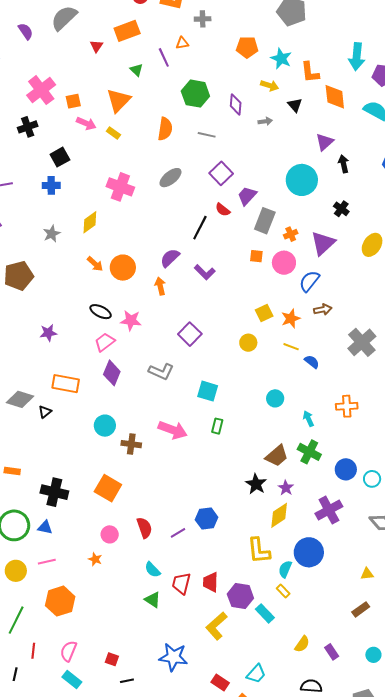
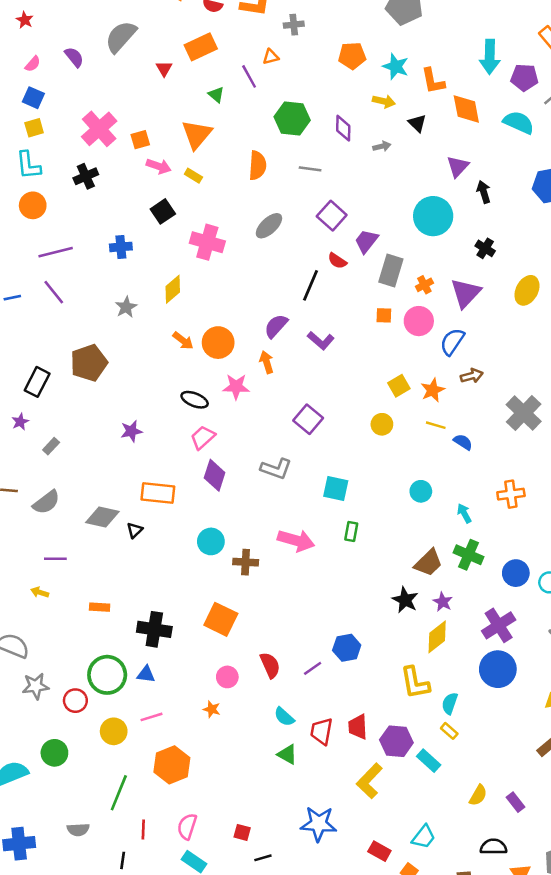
black square: (60, 157) -> (163, 211), moved
pink star: (131, 321) -> (236, 387), moved
blue circle: (309, 552) -> (498, 669), moved

